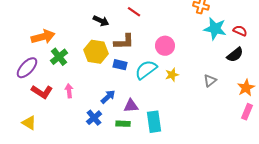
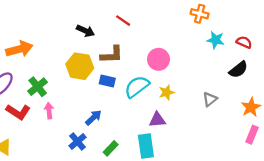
cyan star: (215, 29) -> (216, 40), size x0.7
green cross: (59, 57) -> (38, 87), moved
purple triangle: (131, 106) -> (157, 120), moved
green rectangle: (123, 124) -> (111, 148), turned -48

